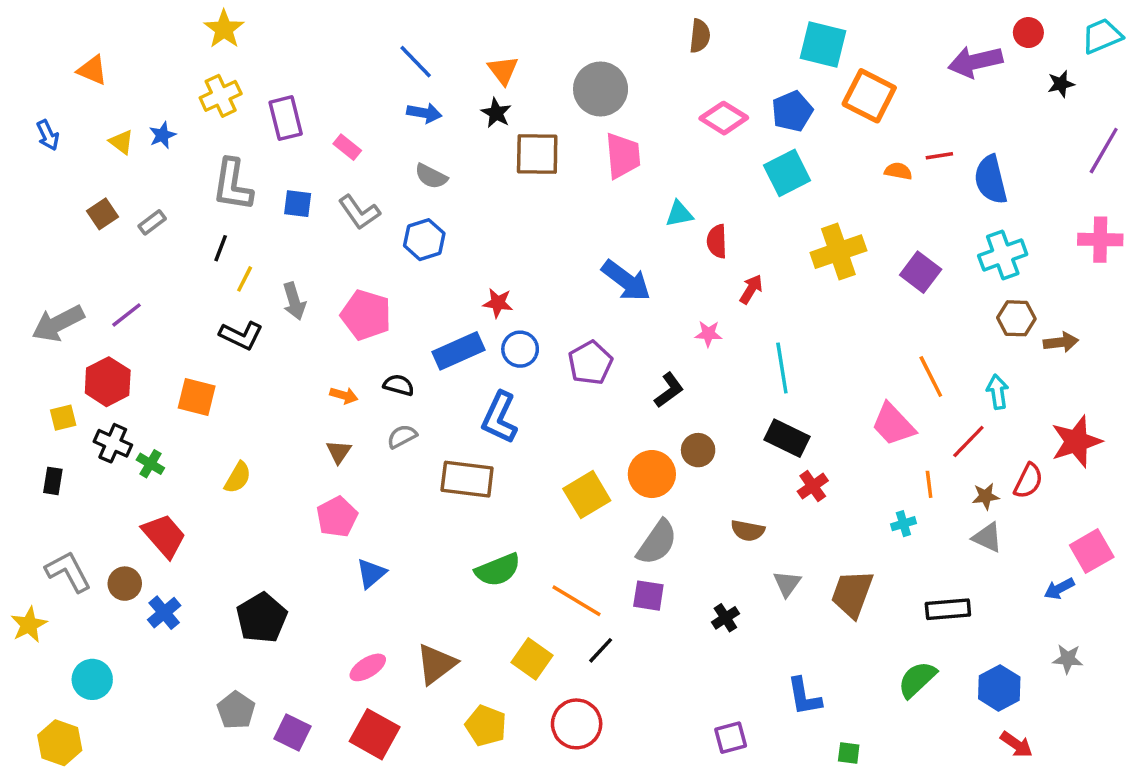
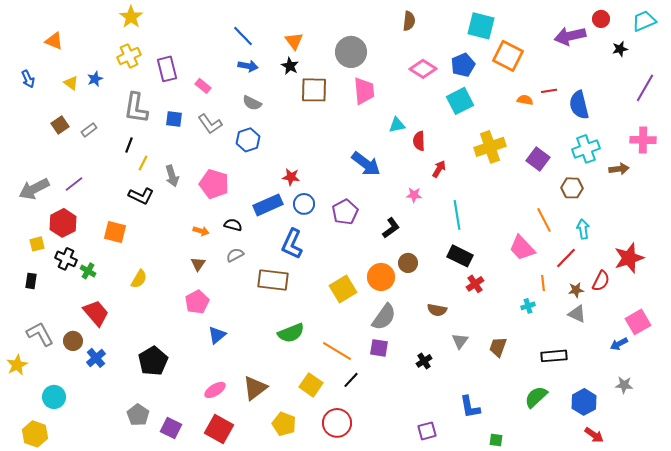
brown hexagon: (1016, 318) -> (572, 188), moved
brown arrow: (1061, 342) -> (619, 169), moved
brown trapezoid: (852, 594) -> (498, 347), size x0.7

